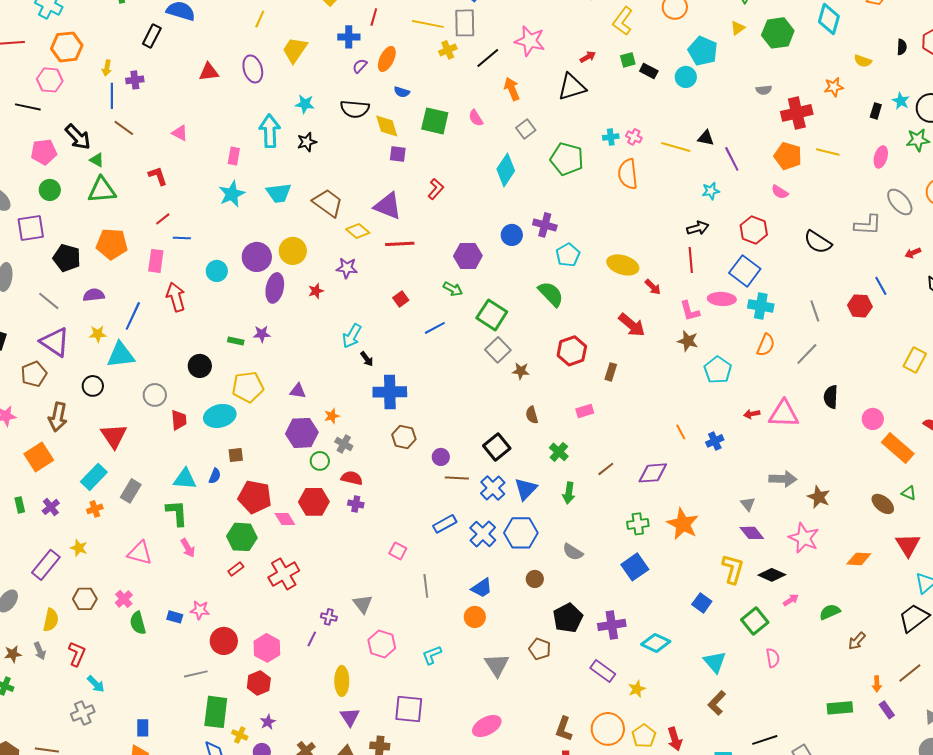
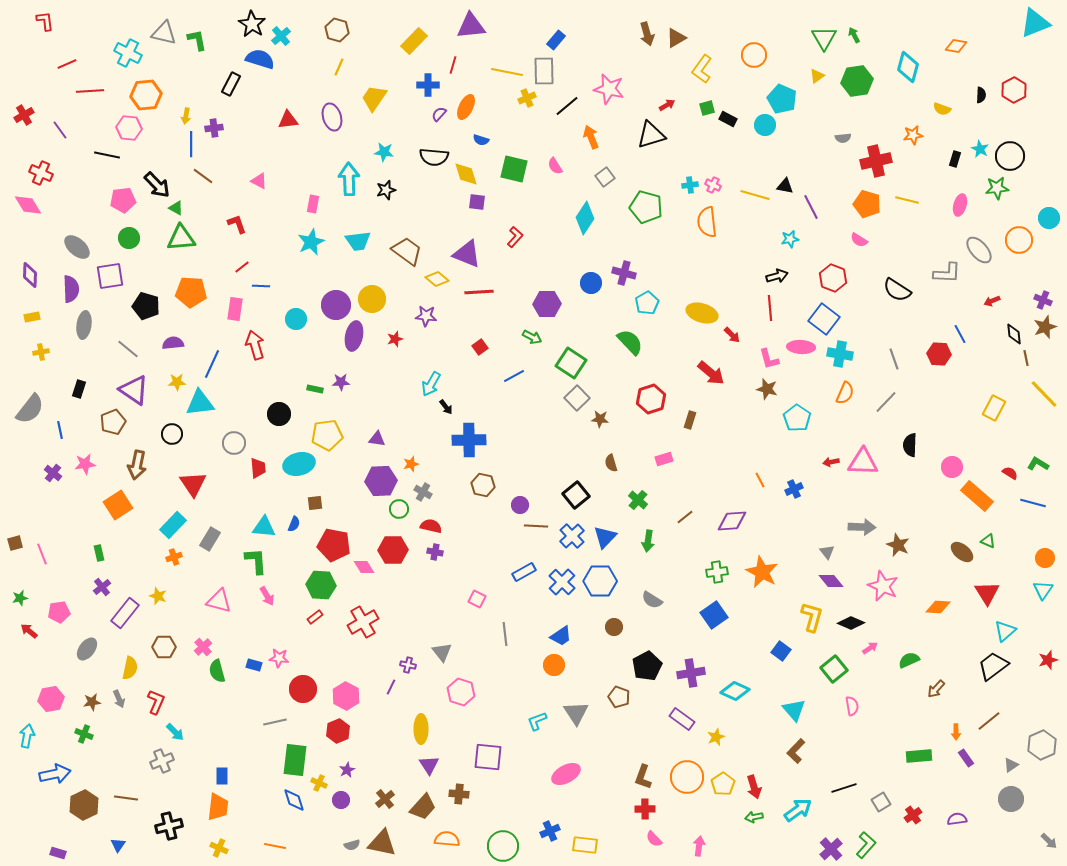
purple cross: (51, 507) -> (102, 587), moved
cyan L-shape: (432, 655) -> (537, 721), moved

